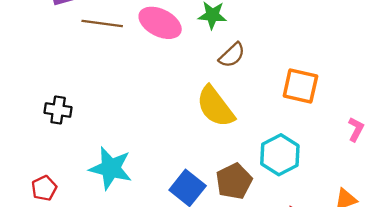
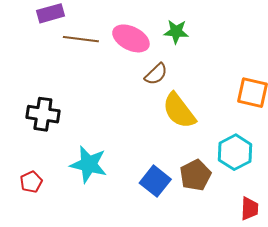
brown semicircle: (232, 55) -> (156, 74), moved
black cross: (58, 110) -> (43, 114), size x1.4

